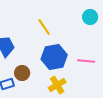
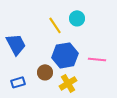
cyan circle: (90, 17) -> (77, 18), moved
brown circle: (22, 73) -> (45, 72), moved

